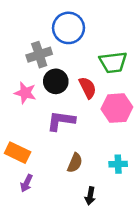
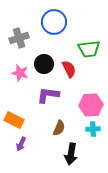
gray cross: (39, 55) -> (19, 38), moved
pink hexagon: (117, 108) -> (91, 105), moved
black arrow: (90, 196) -> (71, 154), size x1.5

